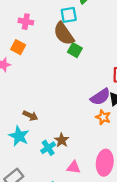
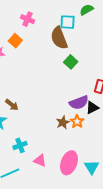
green square: (75, 50) -> (71, 62), moved
brown star: (62, 140) -> (63, 122), moved
cyan cross: (48, 148) -> (20, 145), moved

